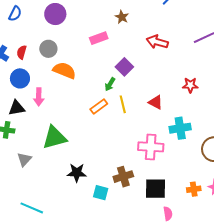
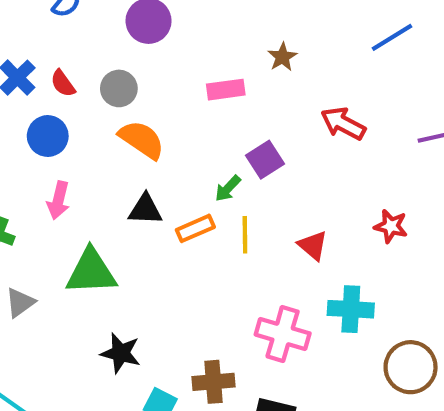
red semicircle: (22, 52) -> (63, 83), turned -64
pink arrow: (39, 97) -> (58, 200), moved
black triangle: (17, 108) -> (145, 209), moved

